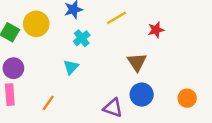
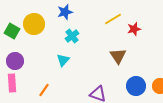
yellow line: (116, 18) -> (113, 19), moved
blue circle: (142, 95) -> (136, 86), moved

